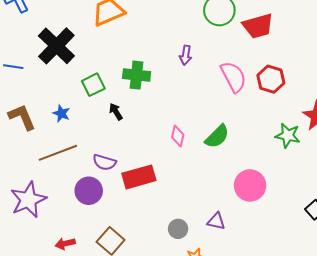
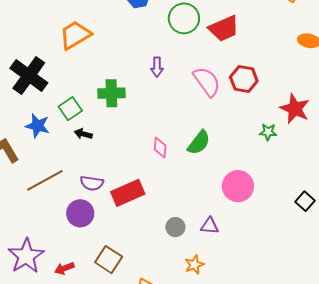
black arrow: (116, 112) -> (83, 134), moved, turned -36
blue star: (61, 113) -> (38, 126), moved, size x1.4
green star: (288, 135) -> (268, 132), size x0.7
purple star: (28, 200) -> (26, 256), moved
gray circle: (178, 229) -> (175, 227), moved

